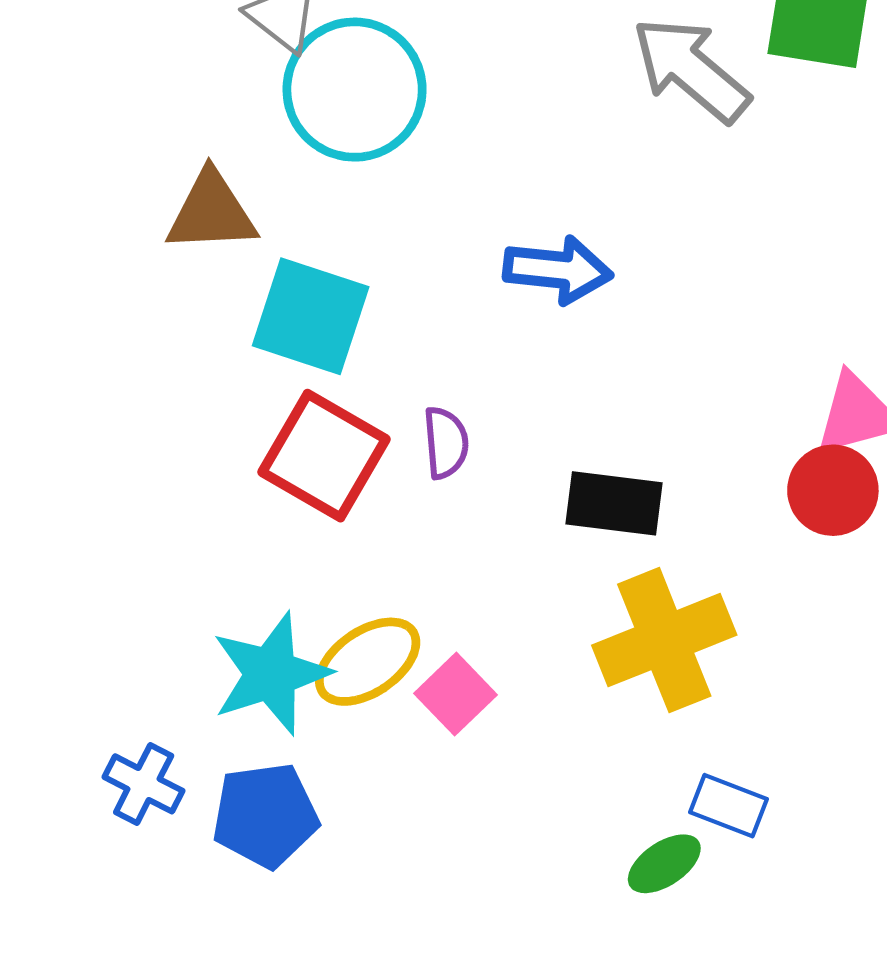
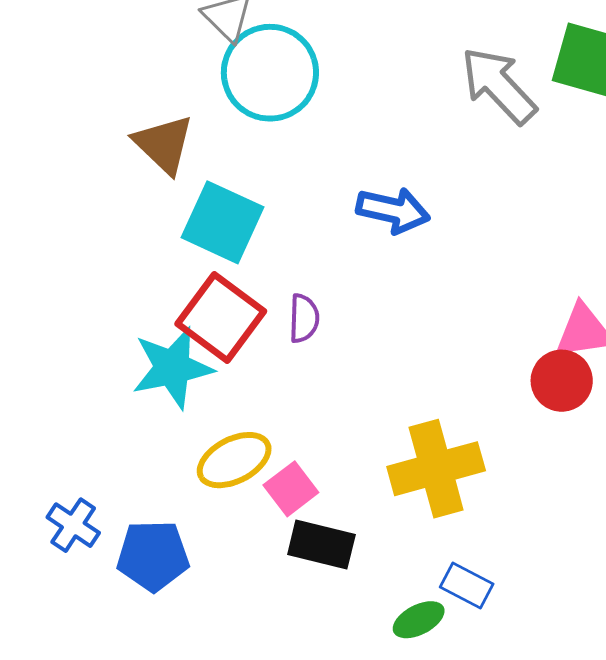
brown triangle: (211, 212) -> (164, 144), turned 40
black rectangle: (614, 503) -> (321, 545), moved
cyan star: (271, 674) -> (172, 368), moved

